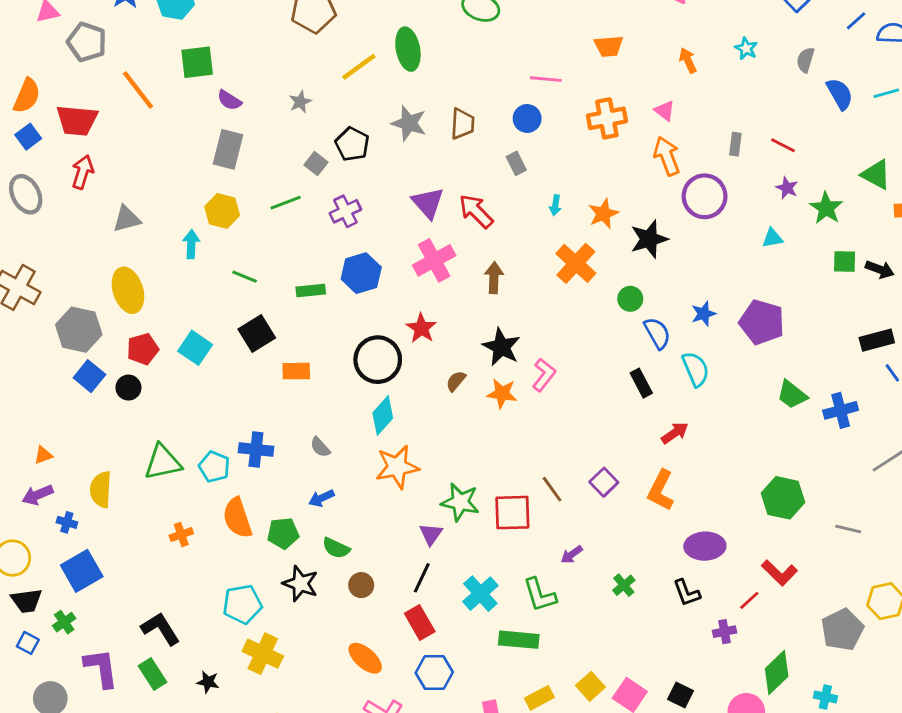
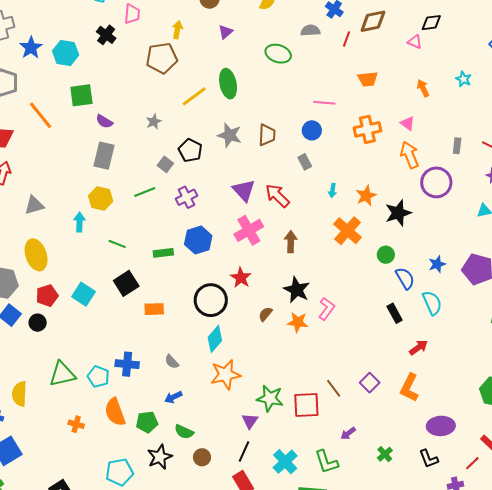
orange cross: (181, 534) -> (76, 424), turned 35
black star: (300, 584) -> (160, 457), turned 30

